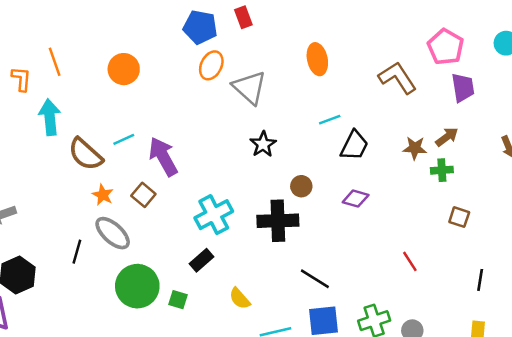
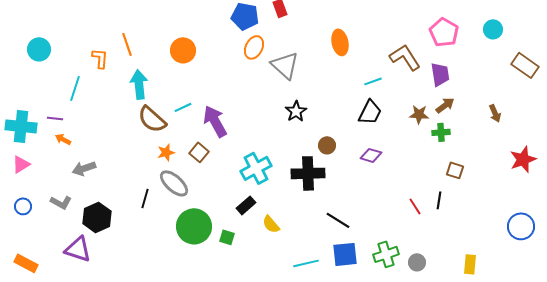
purple trapezoid: (463, 88) -> (440, 74), moved
cyan arrow: (50, 117) -> (139, 84), moved
cyan line: (330, 120) -> (373, 81), moved
orange star: (103, 195) -> (166, 152), turned 30
black line: (480, 280) -> (439, 200), moved
yellow semicircle: (240, 298) -> (271, 224), moved

